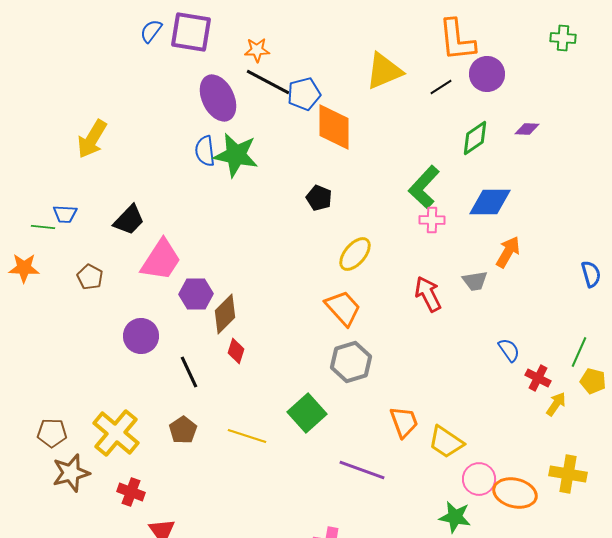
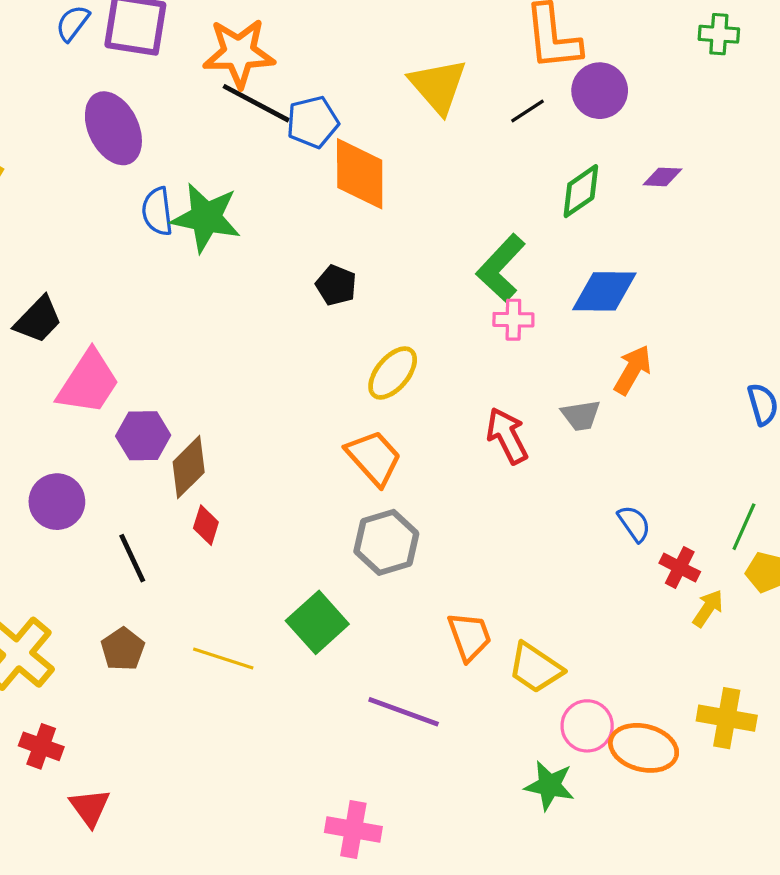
orange star: (257, 50) -> (239, 53), size x1.8
yellow triangle: (384, 71) -> (438, 86), turned -48
purple ellipse: (218, 98) -> (113, 128), moved

